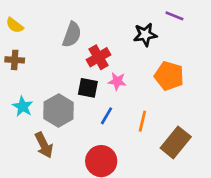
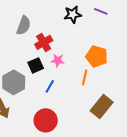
black star: (145, 35) -> (73, 14), moved
black square: (88, 88) -> (36, 65), turned -35
orange line: (142, 121) -> (85, 77), moved

